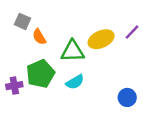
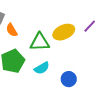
blue circle: (127, 97) -> (69, 79), moved

